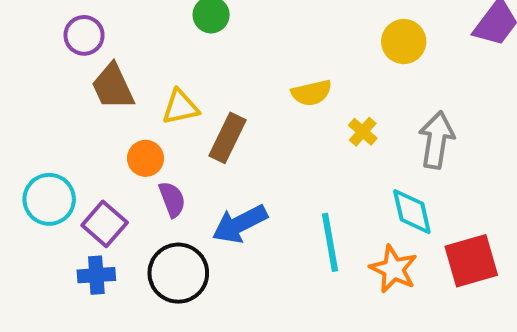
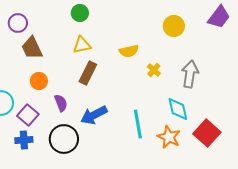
yellow triangle: (180, 107) -> (82, 45), moved
orange circle: (146, 158) -> (39, 81), moved
red square: (471, 261) -> (207, 133), turned -32

